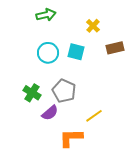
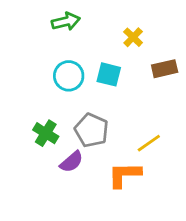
yellow line: (94, 116) -> (149, 143), moved
orange L-shape: (71, 138) -> (124, 175), moved

